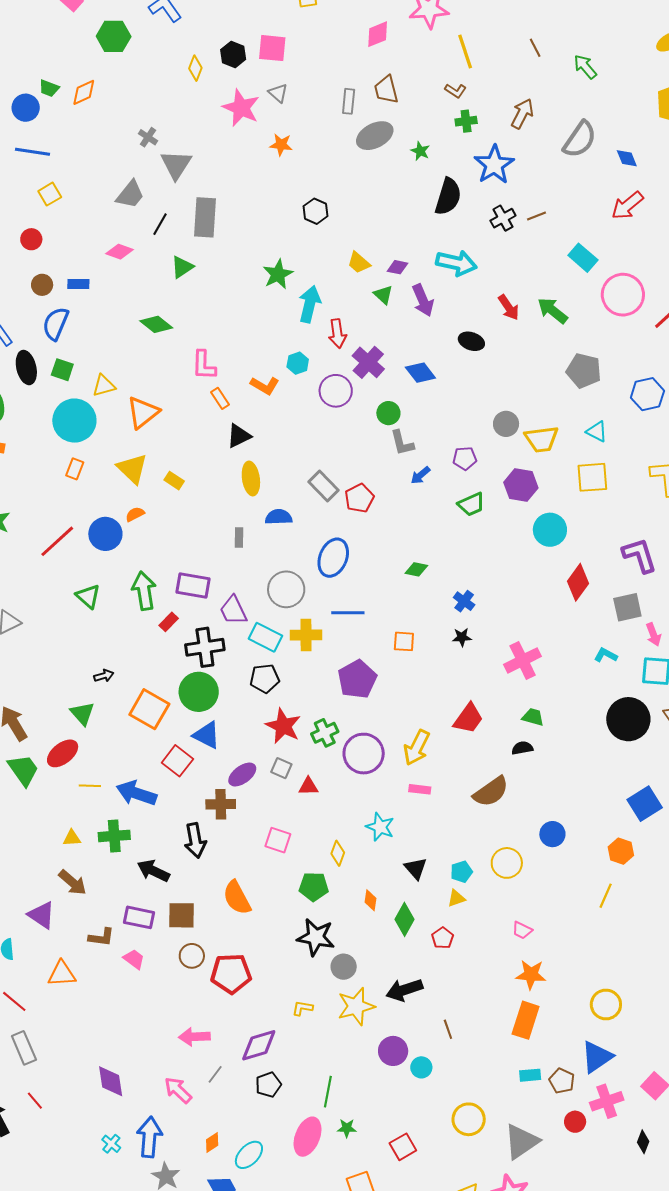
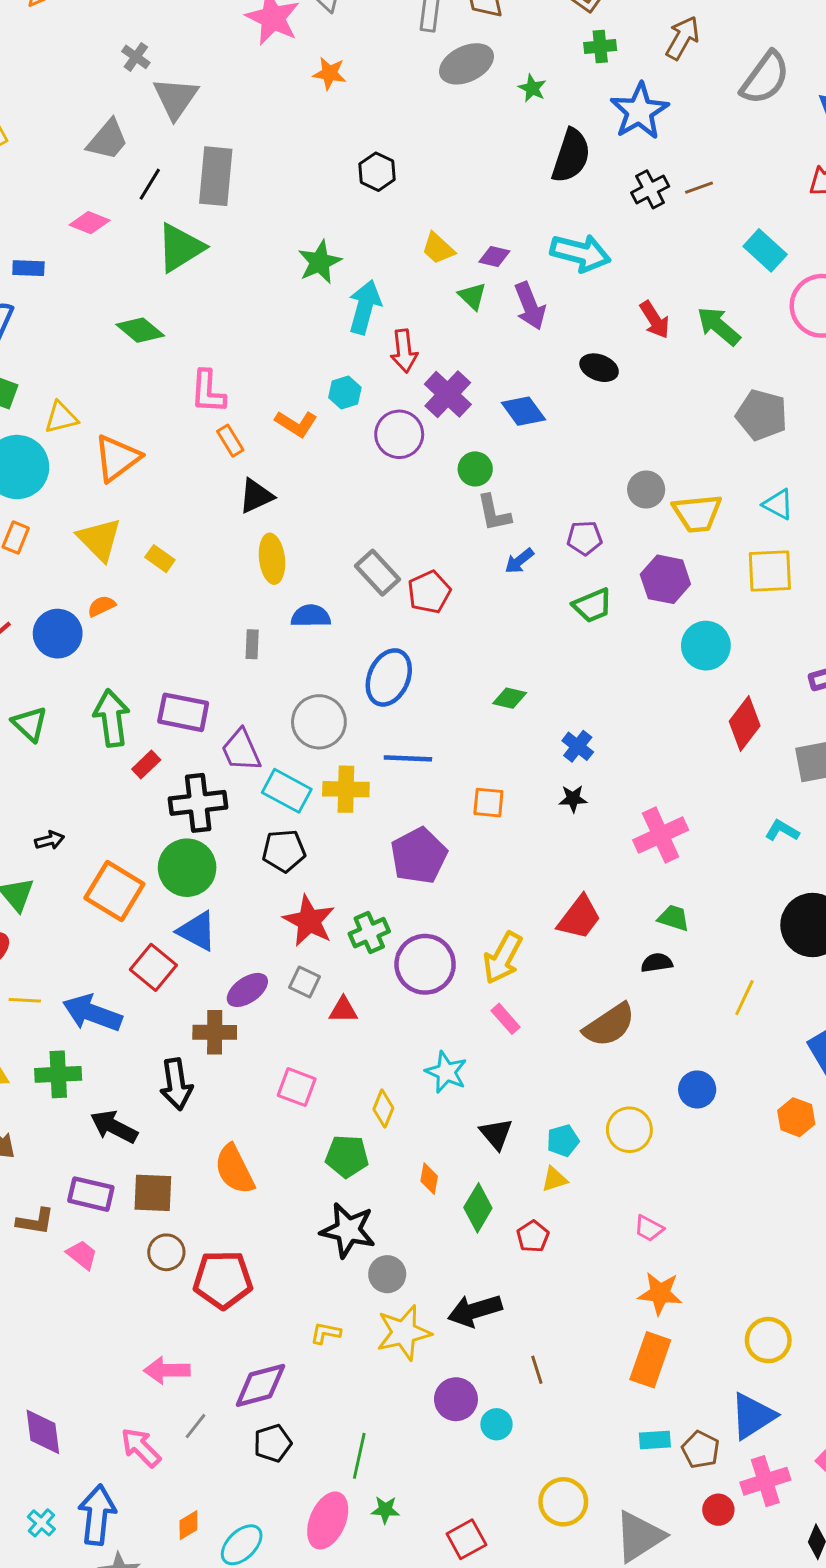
green triangle: (182, 267) -> (180, 248), size x1.5
pink rectangle: (420, 789) -> (506, 1019), turned 40
yellow line: (606, 896) -> (744, 998), moved

